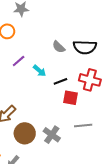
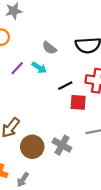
gray semicircle: (59, 47) -> (49, 48), moved
cyan arrow: (40, 71) -> (39, 68), moved

